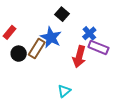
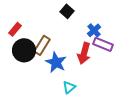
blue star: (51, 37) -> (56, 62), moved
black circle: (19, 54) -> (24, 50), size x1.5

